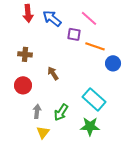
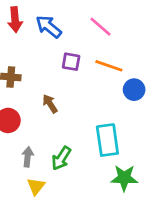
purple square: (74, 34) -> (71, 62), moved
cyan rectangle: (94, 99) -> (107, 140), turned 40
green star: (90, 126) -> (124, 178), moved

